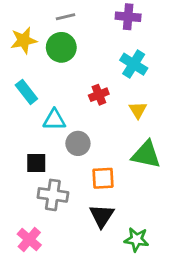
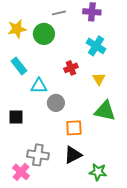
gray line: (65, 17) -> (59, 13), moved
black square: (36, 163) -> (16, 117), moved
gray cross: (53, 195) -> (38, 155), moved
black triangle: (102, 216) -> (73, 155), turned 30

